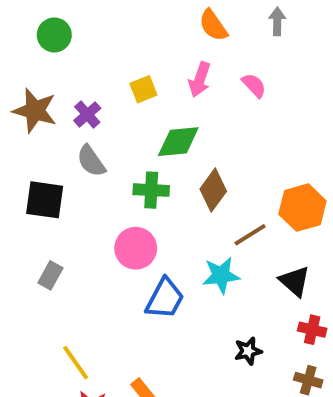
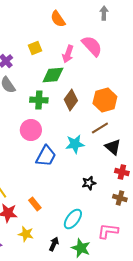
orange semicircle: (213, 25) -> (58, 19), moved
pink arrow: (200, 80) -> (68, 54), moved
pink semicircle: (254, 85) -> (92, 46), size x1.6
orange hexagon: (302, 208) -> (105, 100), moved
brown line: (250, 235) -> (100, 128), moved

